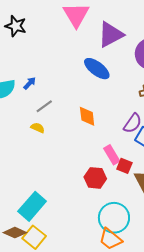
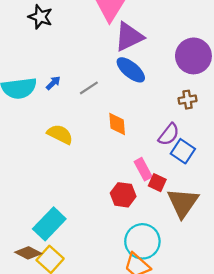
purple triangle: (111, 35) -> (129, 37), moved
gray line: (44, 106) -> (89, 88), moved
yellow semicircle: (38, 128) -> (60, 134), size x1.6

